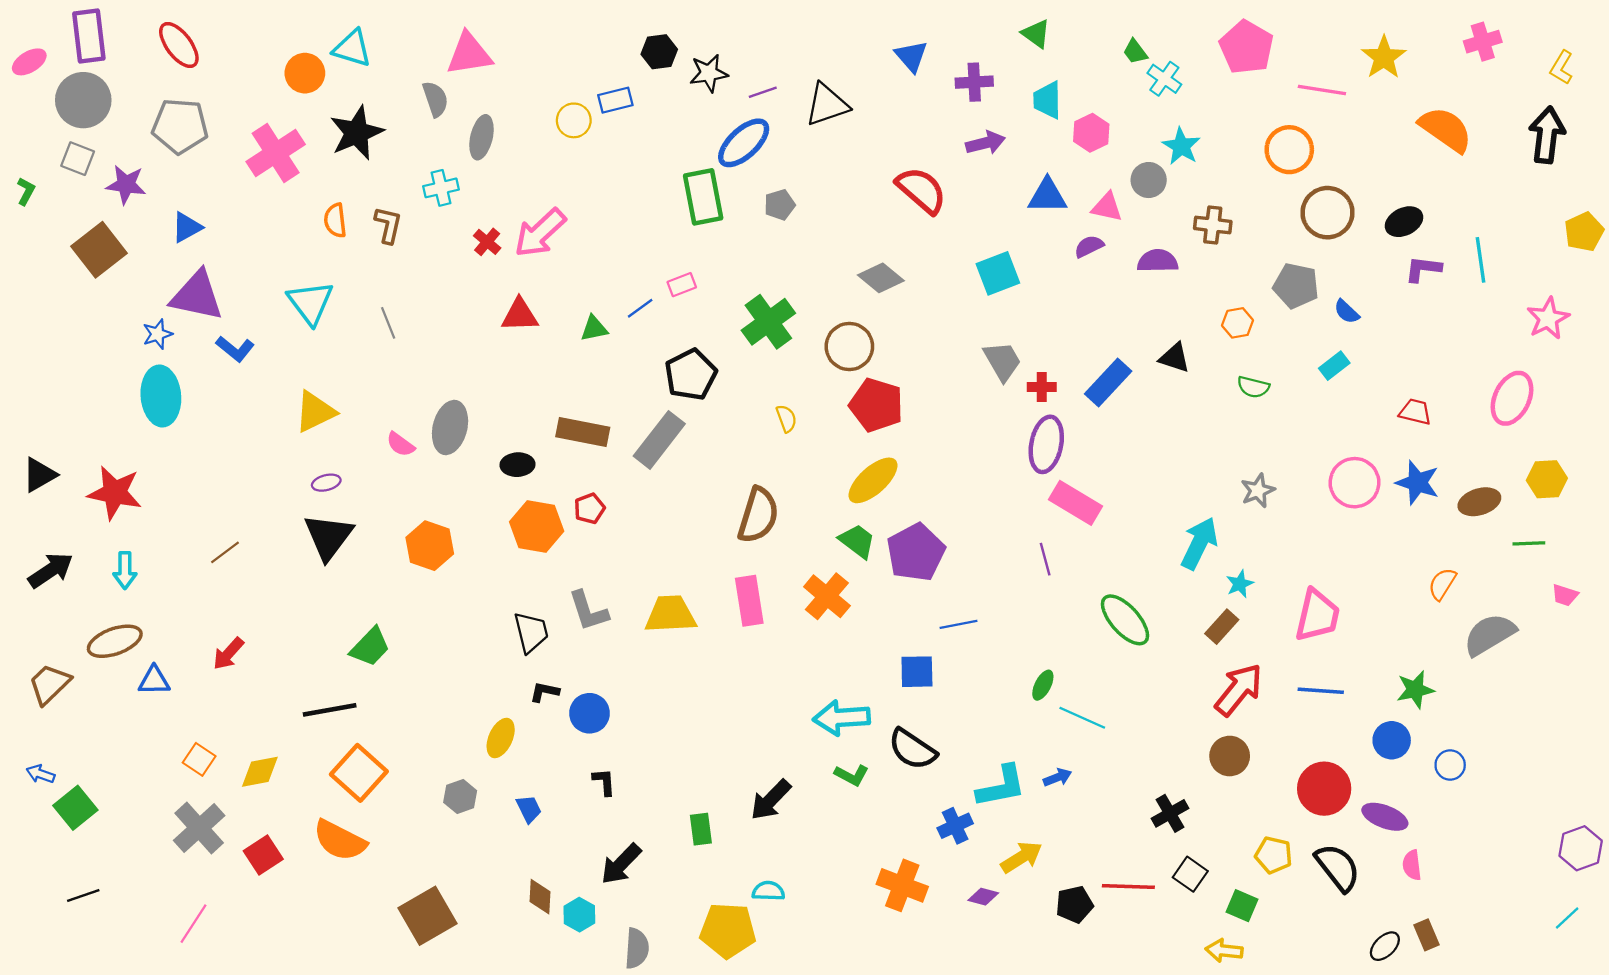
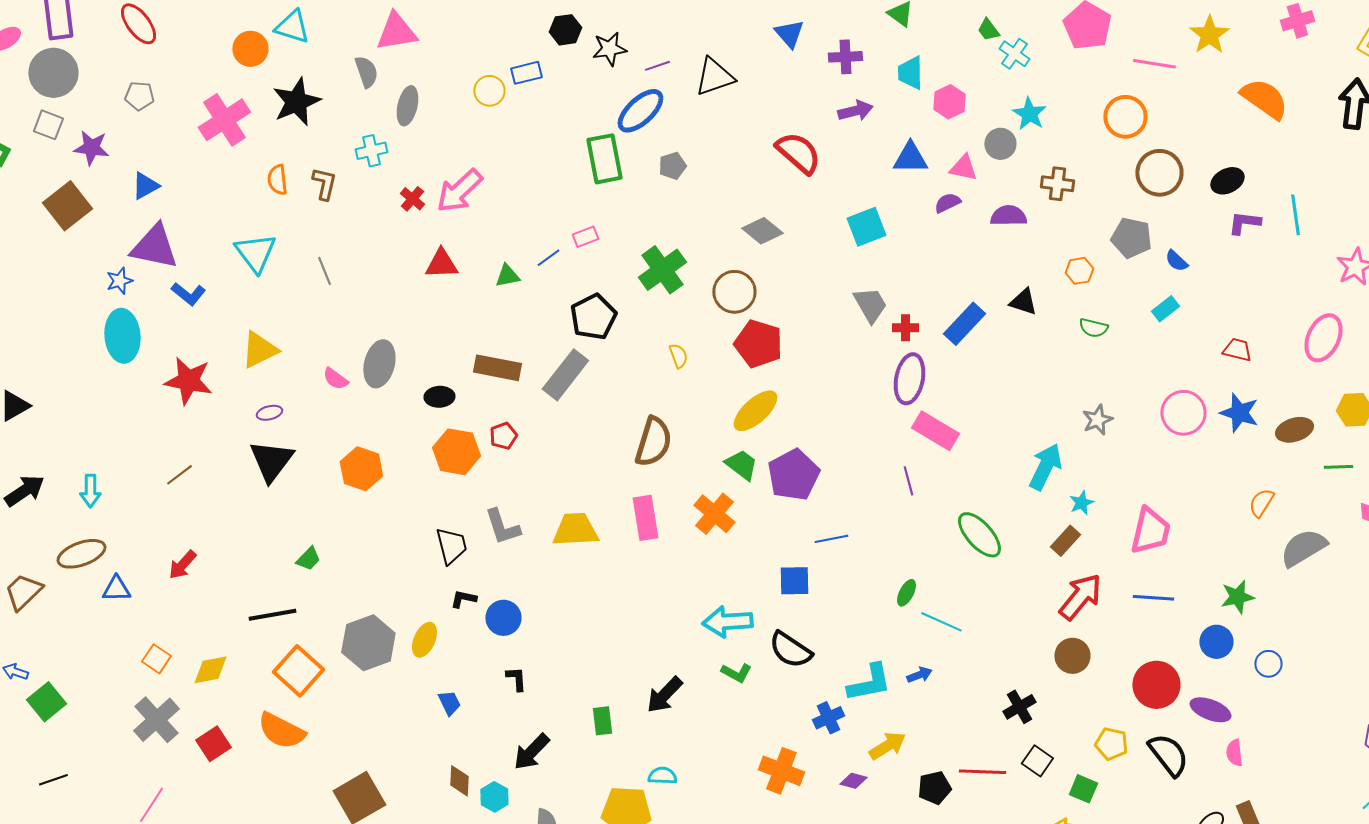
gray pentagon: (180, 126) -> (139, 96), size x0.6
red star: (115, 493) -> (188, 381), moved
green trapezoid: (370, 647) -> (308, 559), size x0.7
gray hexagon: (460, 797) -> (368, 643), moved, size x1.8

